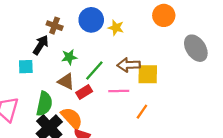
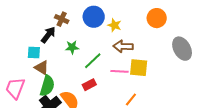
brown arrow: (129, 65) -> (123, 46), moved
brown triangle: (66, 82) -> (42, 68), moved
pink line: (119, 91) -> (120, 71), moved
red rectangle: (84, 92) -> (89, 85), moved

